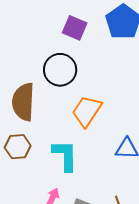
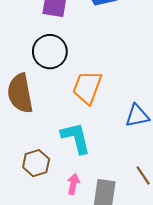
brown hexagon: (18, 147) -> (36, 163), moved

